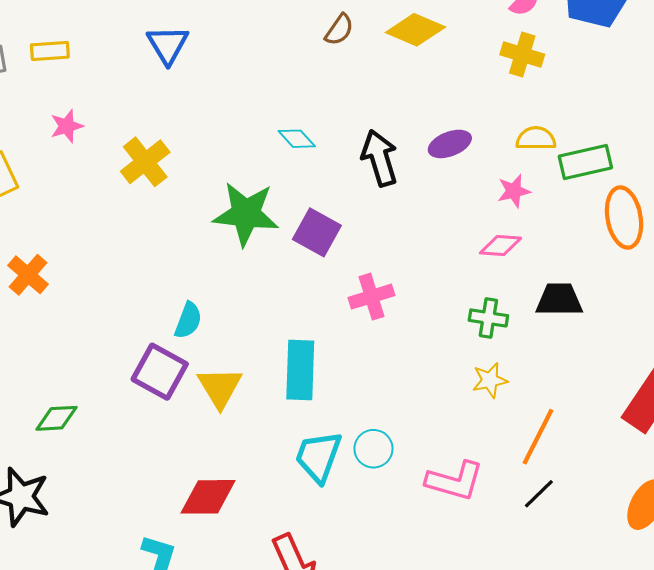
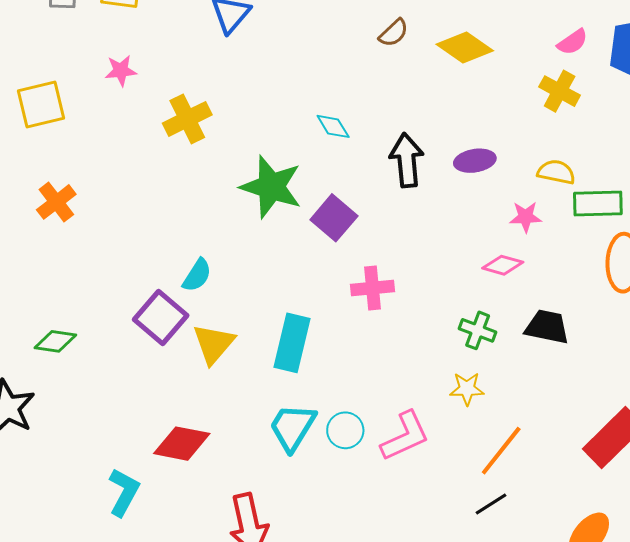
pink L-shape: (455, 481) -> (405, 436), moved, turned -52

